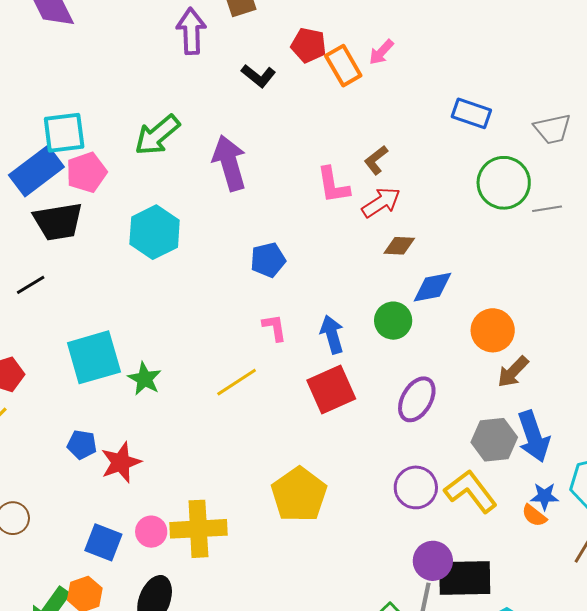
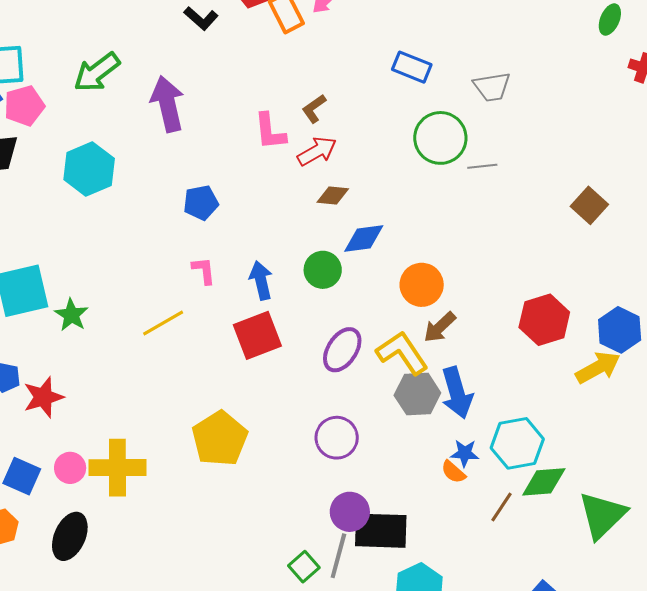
yellow L-shape: (471, 491) -> (402, 353), moved

